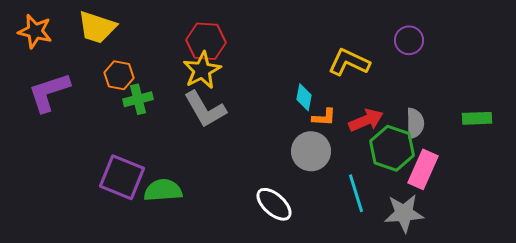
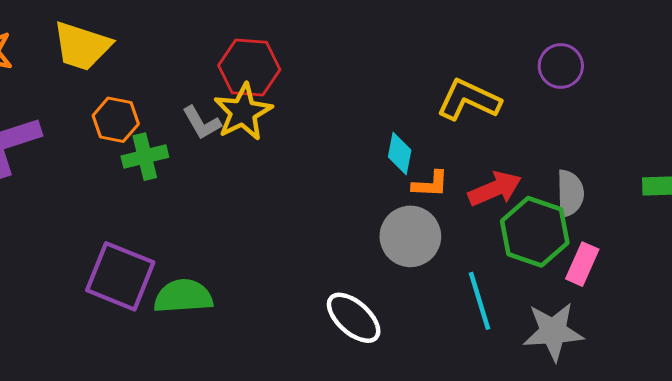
gray L-shape: (205, 109) -> (202, 123), moved, size x0.6
pink rectangle: (423, 169) -> (582, 264), size x0.7

